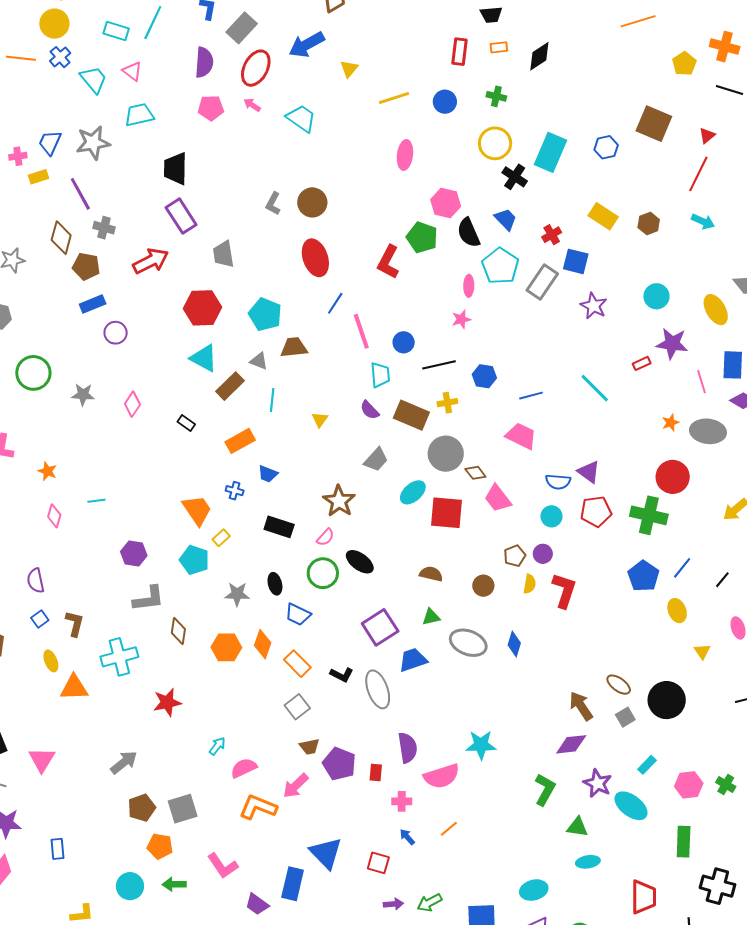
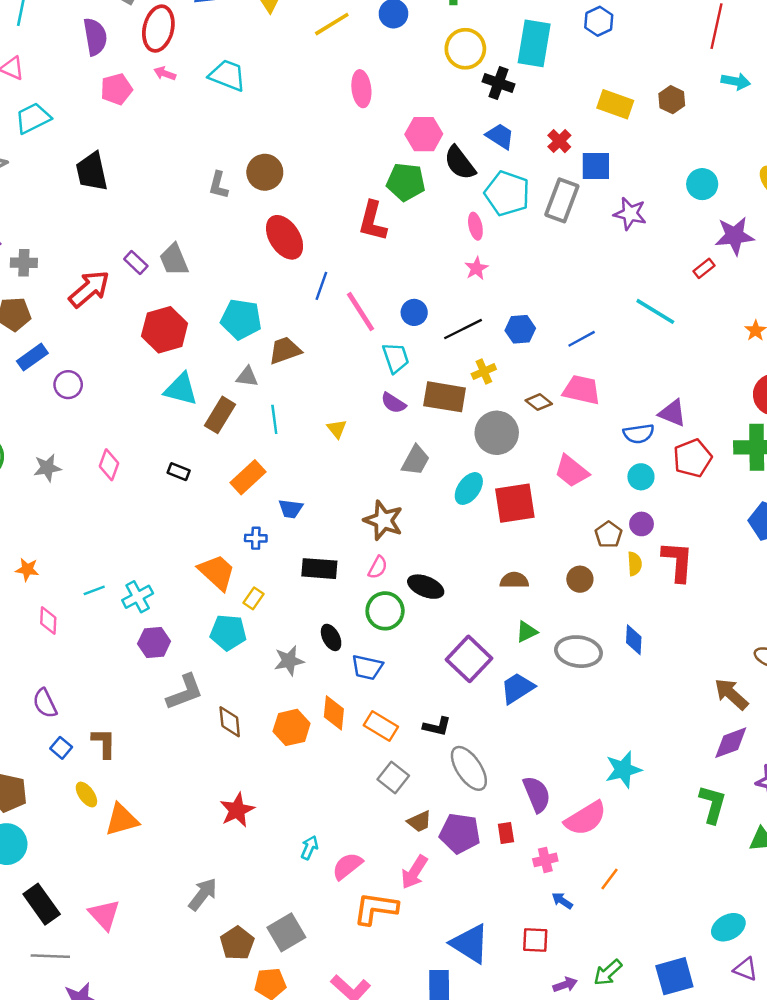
purple rectangle: (181, 216) -> (136, 262), moved, size x0.6
brown diamond: (475, 473) -> (539, 402), moved
cyan cross: (119, 657) -> (138, 597), moved, size x0.7
gray ellipse: (378, 689) -> (469, 768), moved

